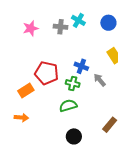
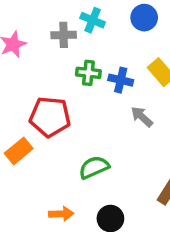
blue cross: (81, 66) -> (121, 80), moved
green cross: (73, 83) -> (88, 73), moved
orange arrow: (21, 118) -> (61, 214), moved

